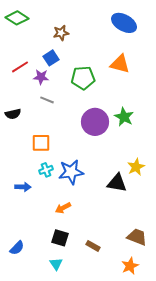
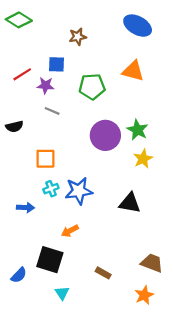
brown star: (61, 33) -> (78, 37), moved
blue square: (51, 58) -> (57, 64), turned 35
yellow star: (136, 167) -> (143, 159), moved
black square: (60, 238) -> (50, 260), moved, size x1.4

